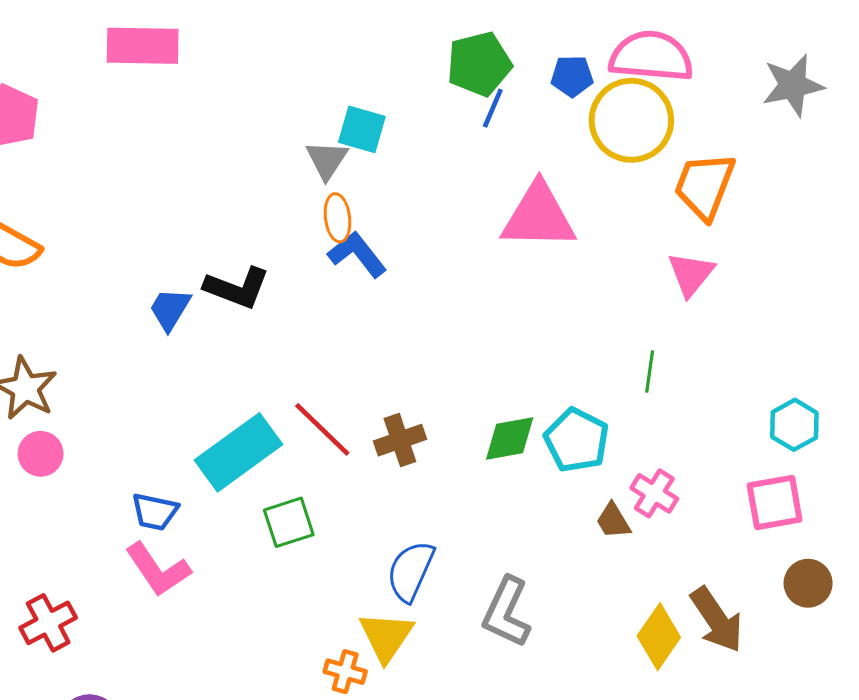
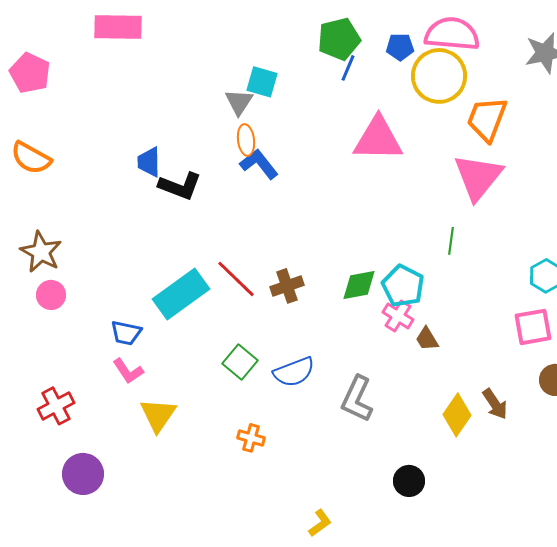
pink triangle: (691, 274) -> (478, 177), size x1.6
blue trapezoid: (170, 309) -> (149, 162), moved, turned -32
pink cross: (654, 493) -> (398, 316), moved
green square: (289, 522) -> (240, 362), moved, turned -32
pink L-shape: (158, 570) -> (128, 371), size x0.7
blue semicircle: (411, 571) -> (294, 372), turned -135
brown arrow: (717, 620) -> (495, 404), size x0.7
yellow triangle: (386, 637) -> (158, 415), moved

